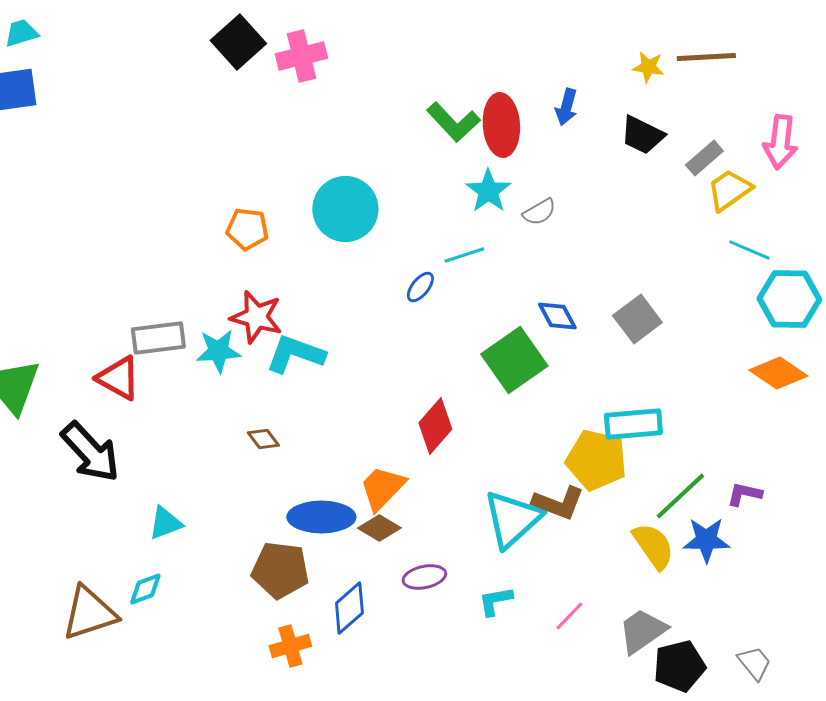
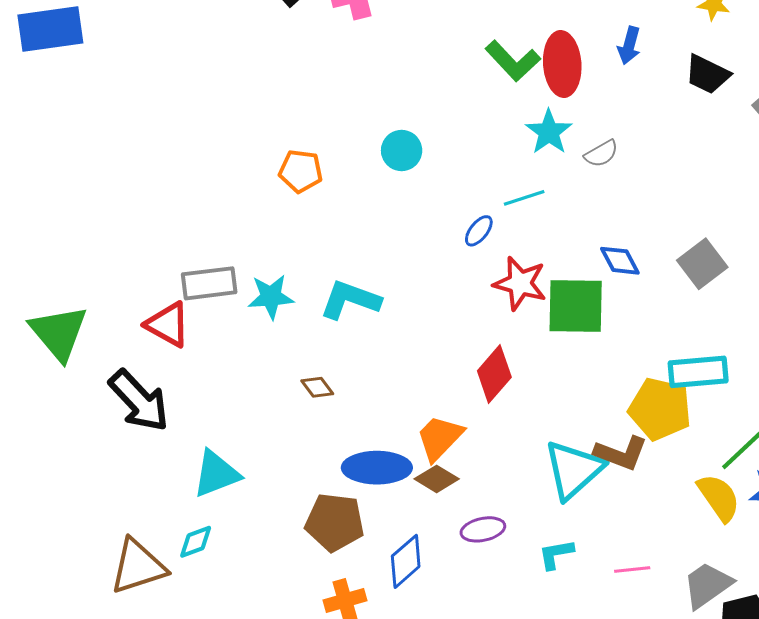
cyan circle: (345, 209) -> (402, 150), size x0.6
red star: (256, 317) -> (520, 283), moved
green square: (514, 360) -> (576, 306), turned 36
cyan triangle: (165, 523) -> (216, 474), size x1.4
pink line: (569, 616) -> (632, 570), turned 40

